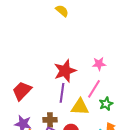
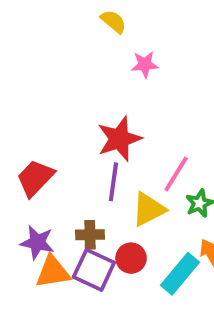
pink star: (99, 64) -> (145, 65), moved
yellow triangle: (80, 107) -> (149, 209), turned -30

